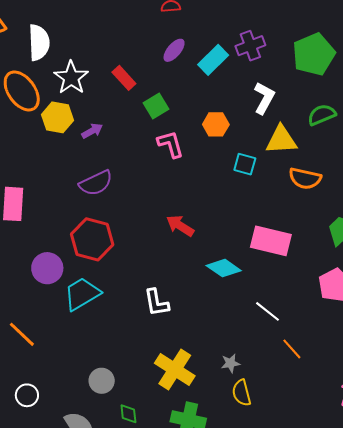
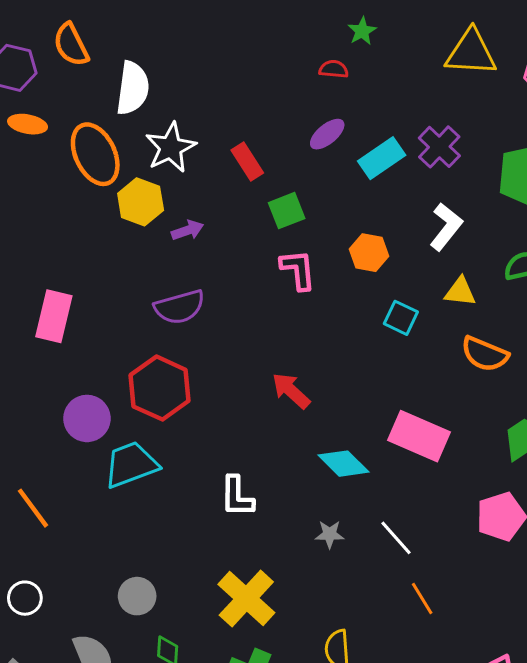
purple cross: (250, 46) -> (439, 147), turned -36
yellow triangle: (281, 140) -> (460, 292), size x0.7
gray star: (230, 363) -> (330, 534), moved

